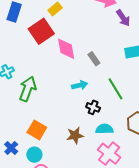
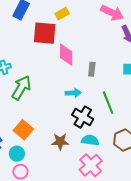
red square: (41, 31) -> (45, 33), turned 30
gray rectangle: (94, 59) -> (92, 69), turned 32
black cross: (93, 107) -> (83, 117), size x1.5

